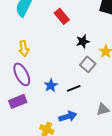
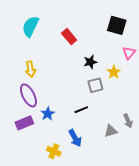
gray square: (88, 64) -> (95, 85), turned 35
blue star: (51, 85) -> (48, 114), moved
blue arrow: (68, 116) -> (75, 138), turned 78

